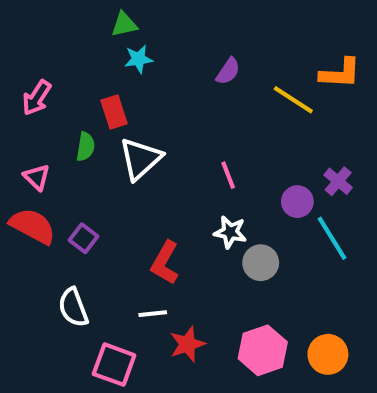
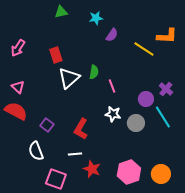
cyan star: (138, 59) -> (96, 18), moved
green semicircle: (86, 147) -> (94, 72), moved
purple square: (84, 238) -> (47, 125), moved
gray circle: (261, 263) -> (136, 123), moved
red star: (187, 344) -> (92, 169), turned -30

